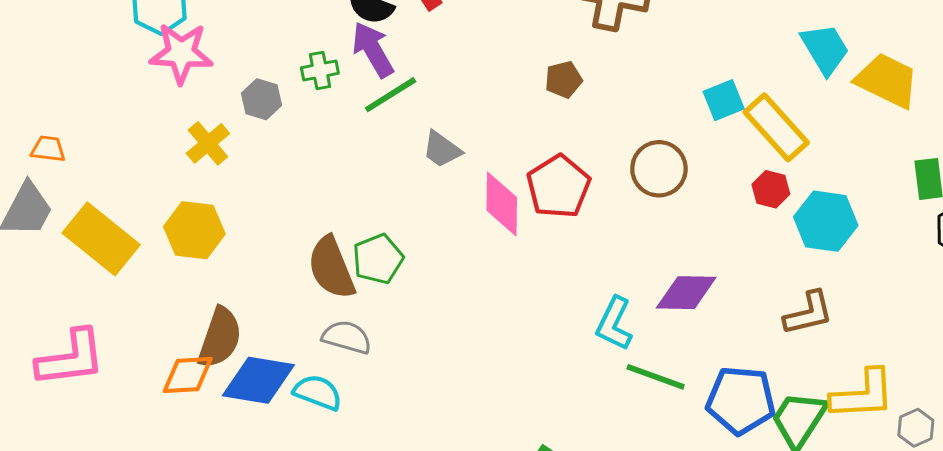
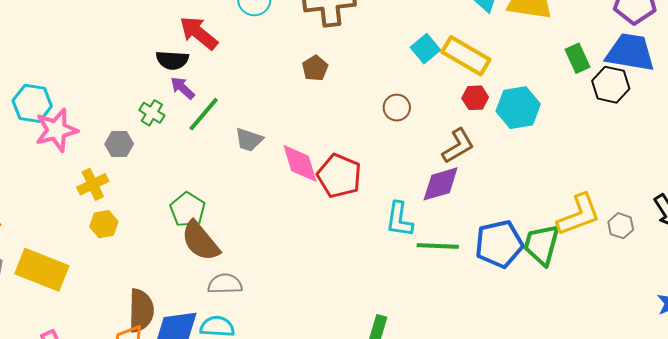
purple arrow: (373, 50) -> (183, 88), size x0.7
green cross: (320, 71) -> (152, 113), turned -30
yellow cross: (208, 143) -> (93, 184), turned 32
brown circle: (659, 169) -> (397, 108), size x0.7
red pentagon: (558, 187) -> (339, 176), moved
yellow hexagon: (194, 230) -> (104, 224), moved, size x0.7
green pentagon: (378, 259) -> (188, 210), moved
brown L-shape: (808, 313) -> (458, 146), moved

